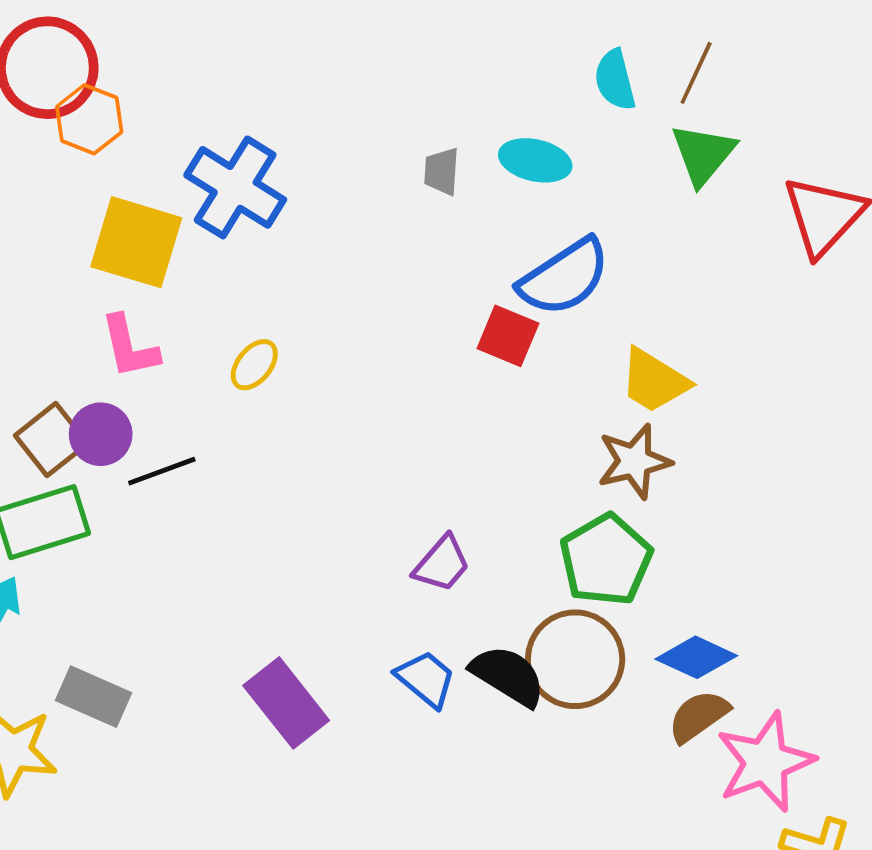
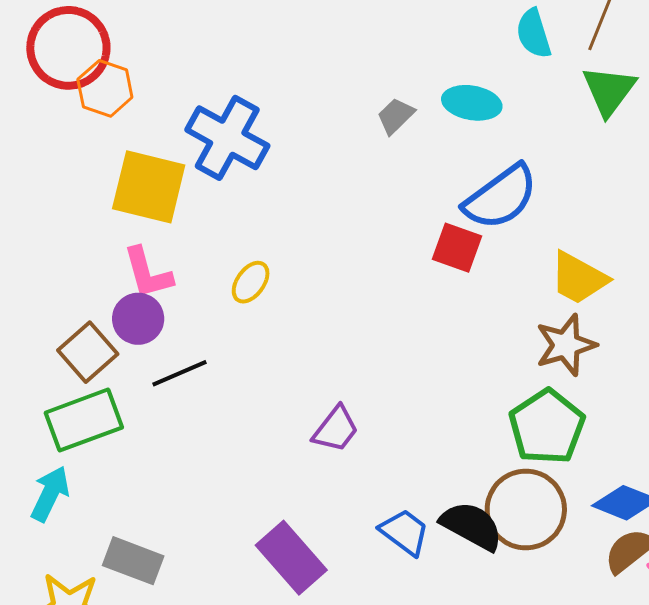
gray trapezoid: (442, 171) -> (396, 116), turned 45
purple circle: (101, 434) -> (138, 319), moved
purple trapezoid: (442, 564) -> (336, 429), moved

